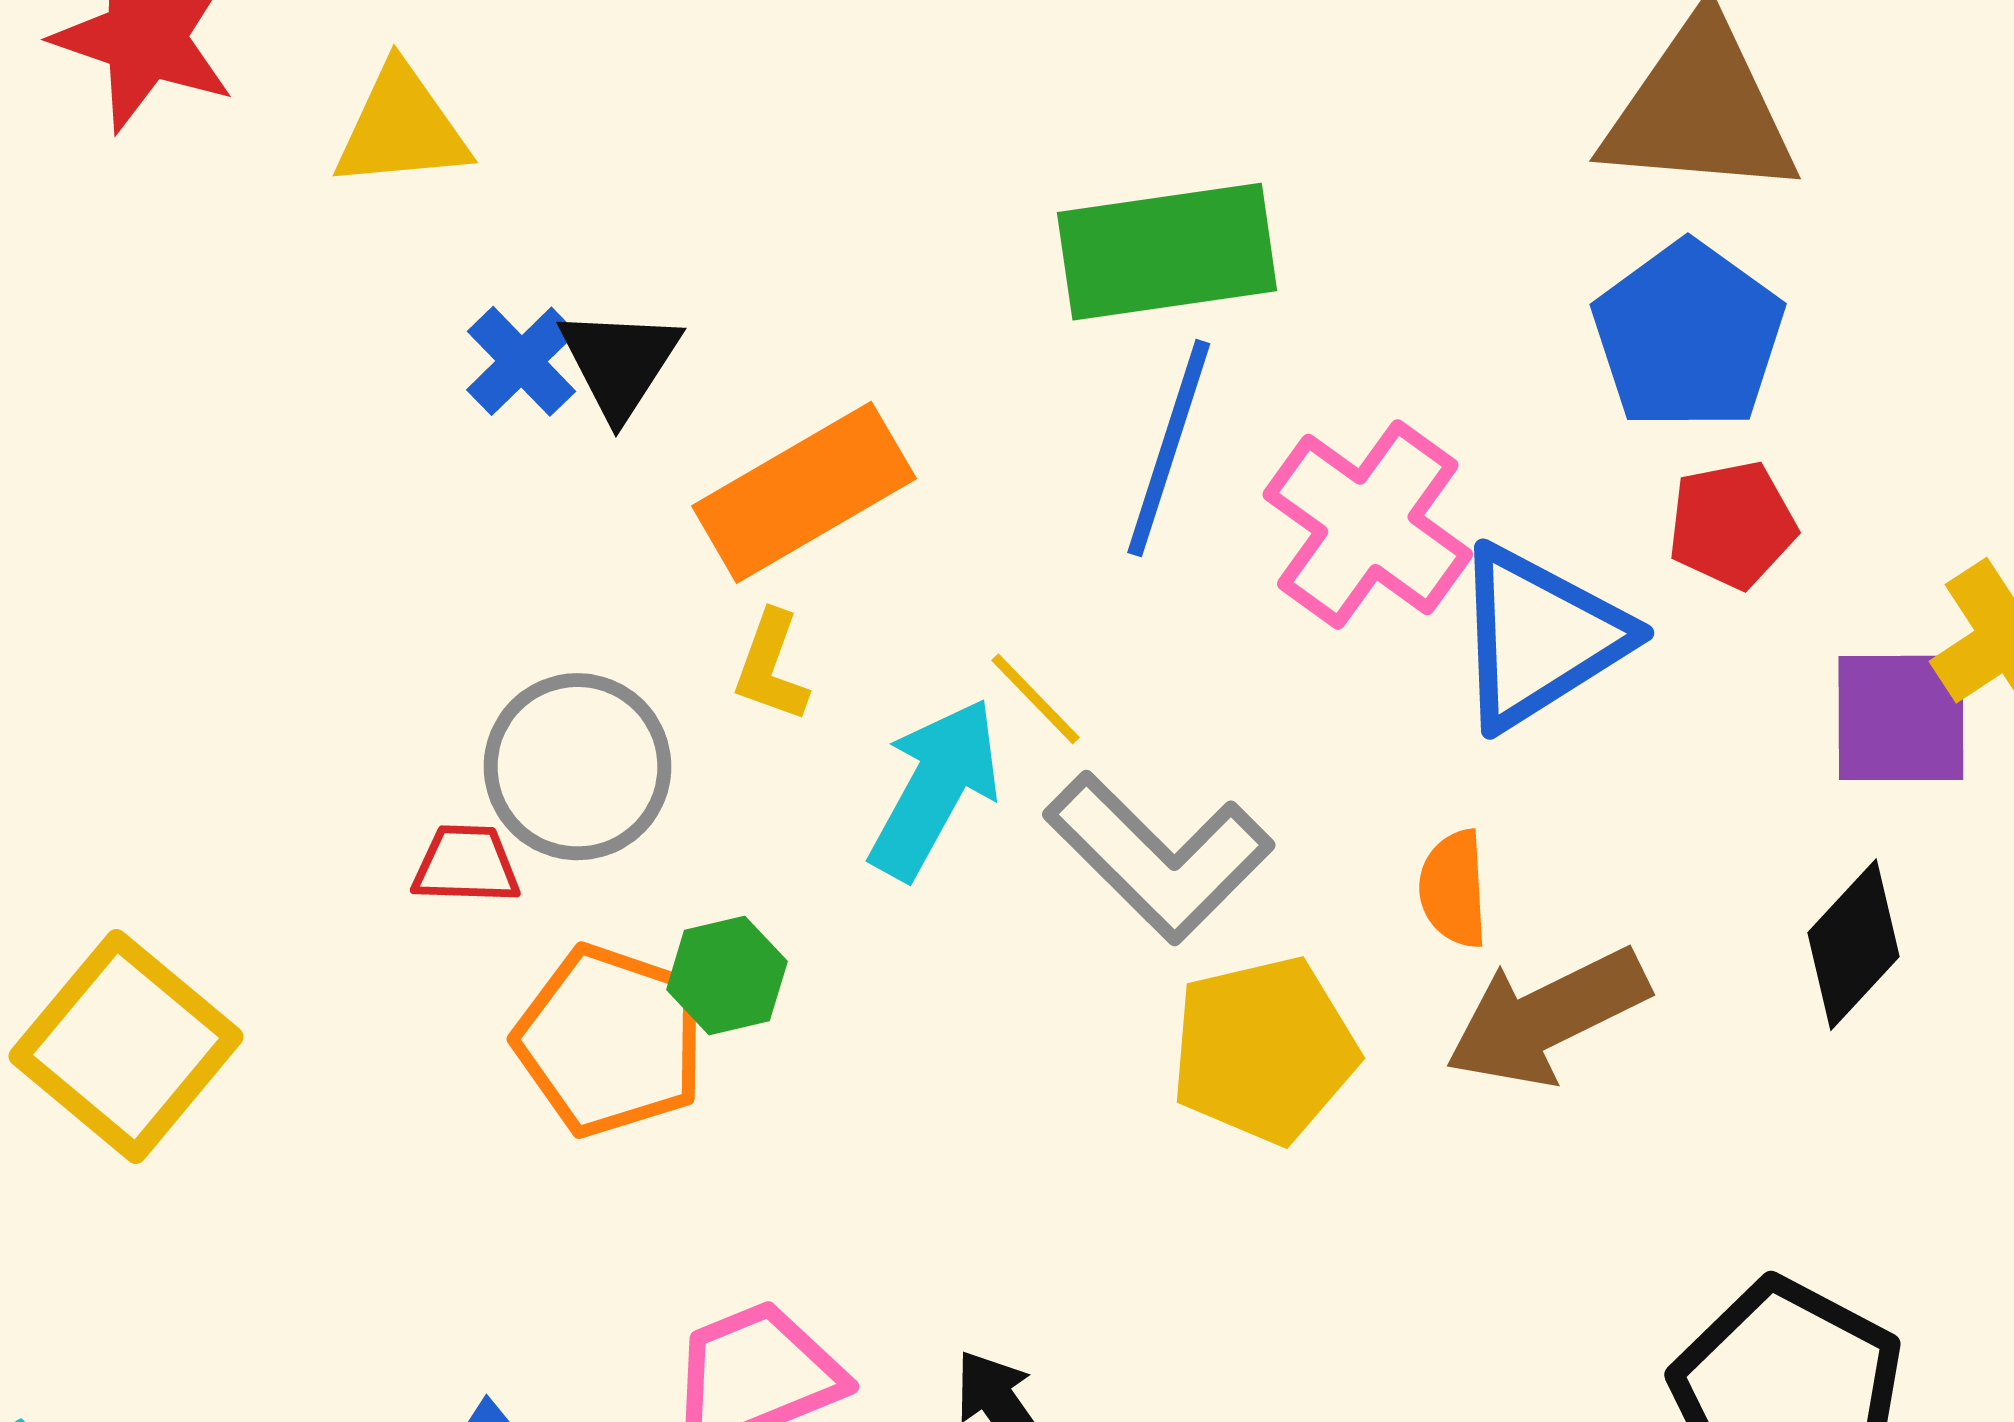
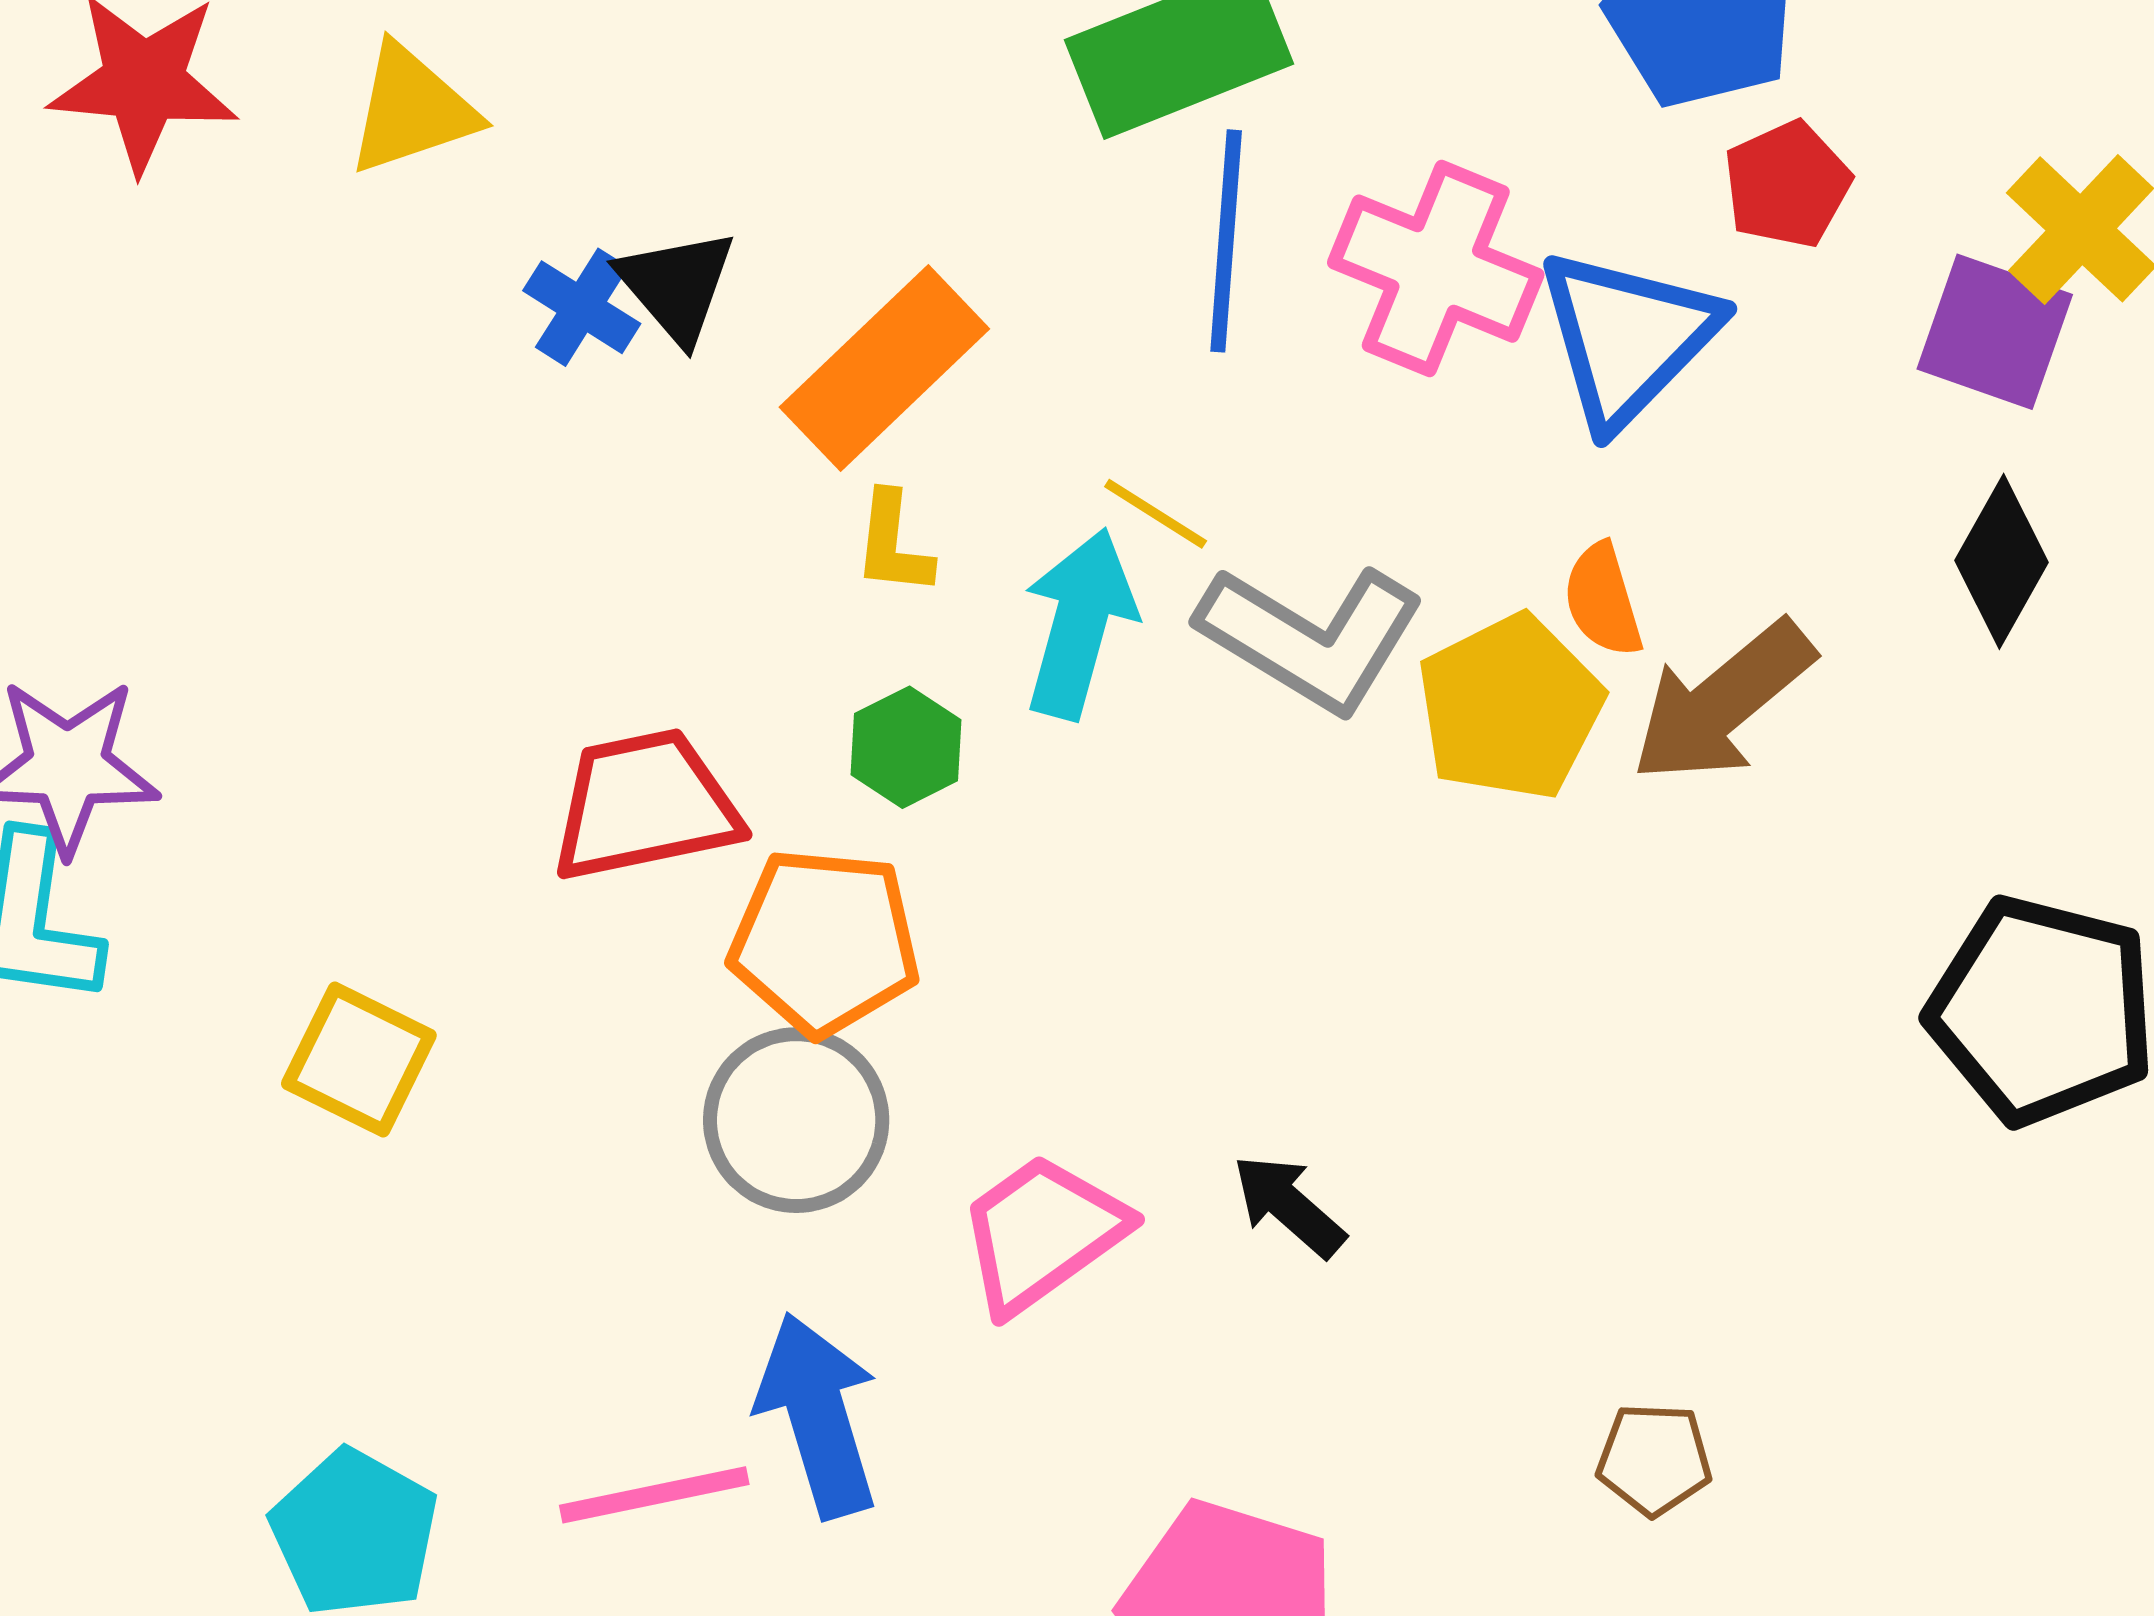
purple square: (1901, 718) -> (1995, 332), turned 33
gray circle: (578, 767) -> (796, 1120), moved
red trapezoid: (466, 865) -> (645, 805), size x1.8
green hexagon: (727, 976) -> (906, 747), moved
yellow square: (126, 1046) -> (359, 1060), size x0.7
yellow pentagon: (1264, 1050) -> (1510, 707), moved

